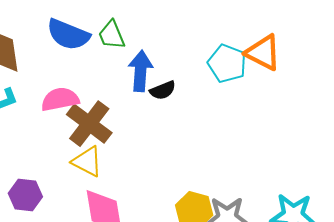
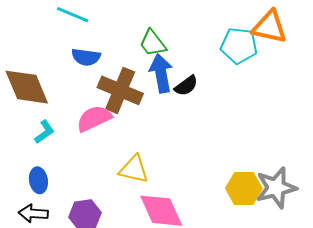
blue semicircle: (68, 35) -> (86, 57), size x0.7
green trapezoid: (112, 35) -> (153, 43), moved
brown cross: (89, 124) -> (120, 90), moved

